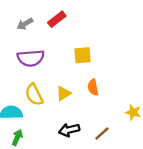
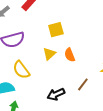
yellow triangle: (63, 93) -> (49, 54), moved
brown line: (102, 133) -> (83, 84), moved

